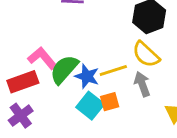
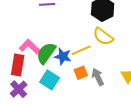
red rectangle: (23, 82) -> (18, 65), turned -55
gray arrow: (142, 84) -> (98, 77), moved
cyan square: (90, 106) -> (50, 80), moved

